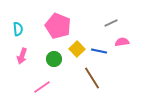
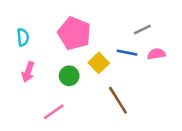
blue line: (99, 51) -> (127, 53), moved

